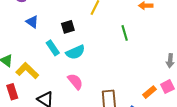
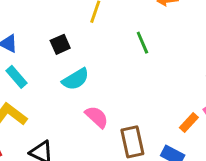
cyan rectangle: (53, 48) -> (17, 77), moved
pink semicircle: (75, 81) -> (97, 117), moved

